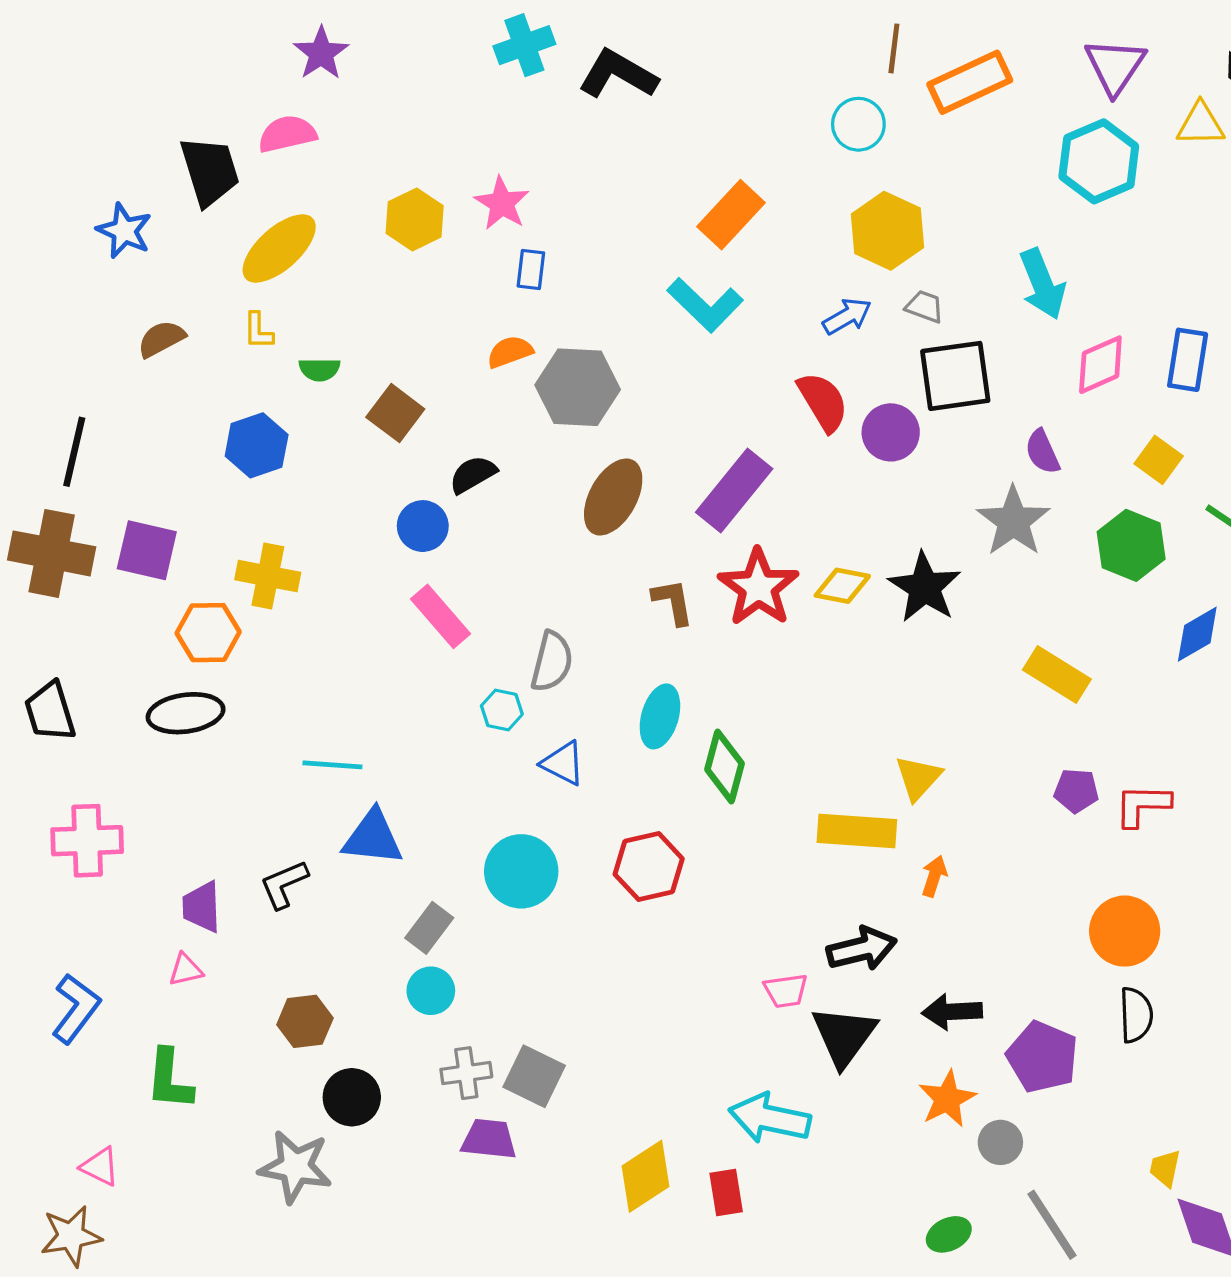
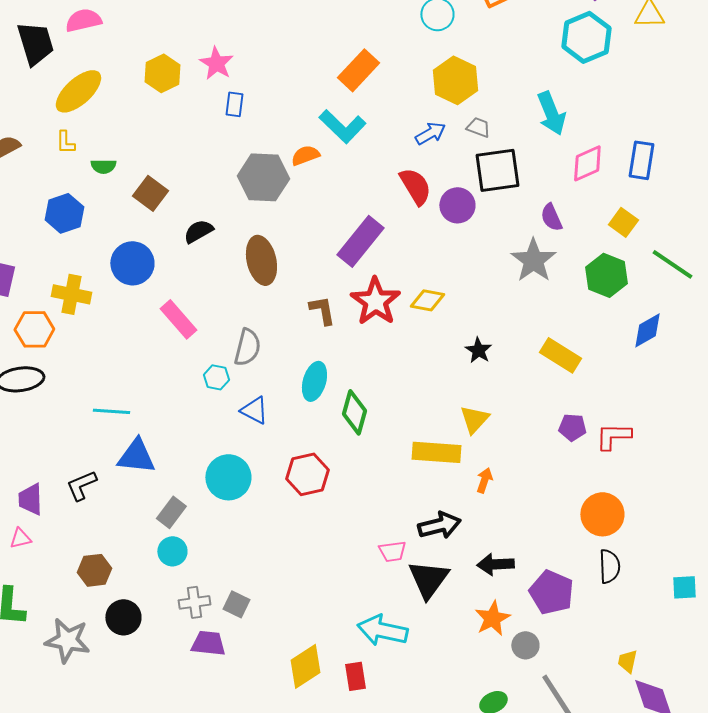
orange semicircle: (510, 352) -> (305, 155), moved
brown ellipse: (613, 497) -> (261, 260), moved, turned -42
blue circle: (423, 526) -> (132, 263), moved, size x1.4
black star: (925, 587) -> (478, 350), moved, size x0.6
gray square: (534, 1076) -> (236, 604), size x0.7
gray star: (295, 1167) -> (67, 640), moved

